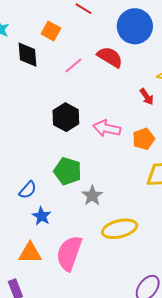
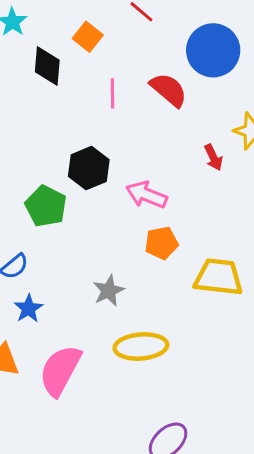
pink line: (73, 66) -> (113, 93), turned -60
orange pentagon: (144, 139) -> (161, 243), moved
green pentagon: (68, 171) -> (46, 206), moved

